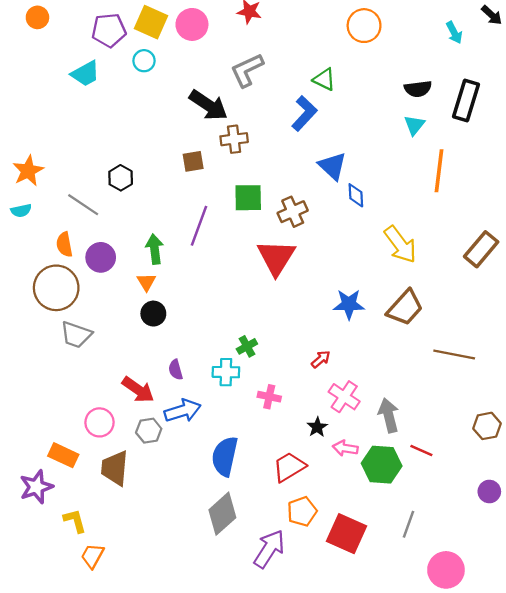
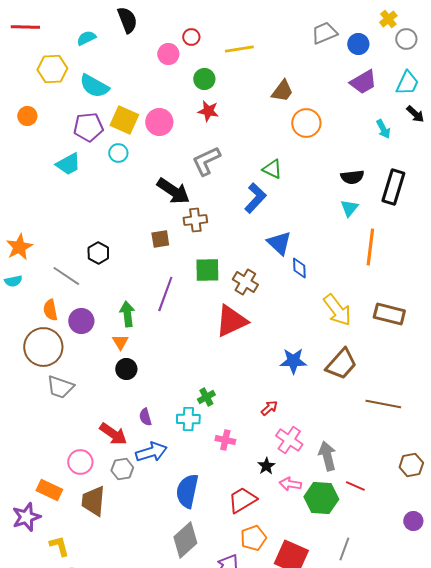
brown cross: (293, 212) -> (245, 282), turned -35
brown rectangle: (481, 249) -> (389, 314), moved, turned 64
red triangle: (276, 257) -> (231, 321), turned 33

